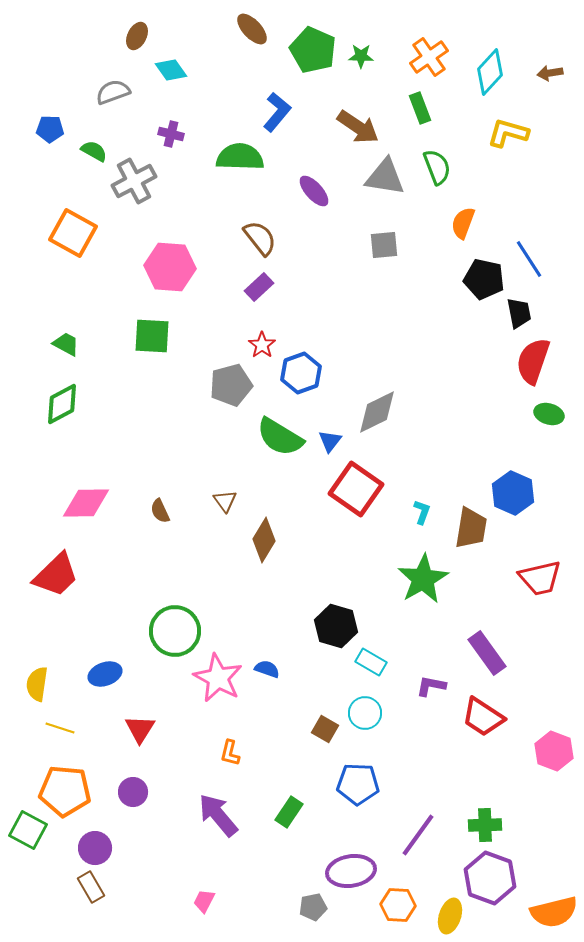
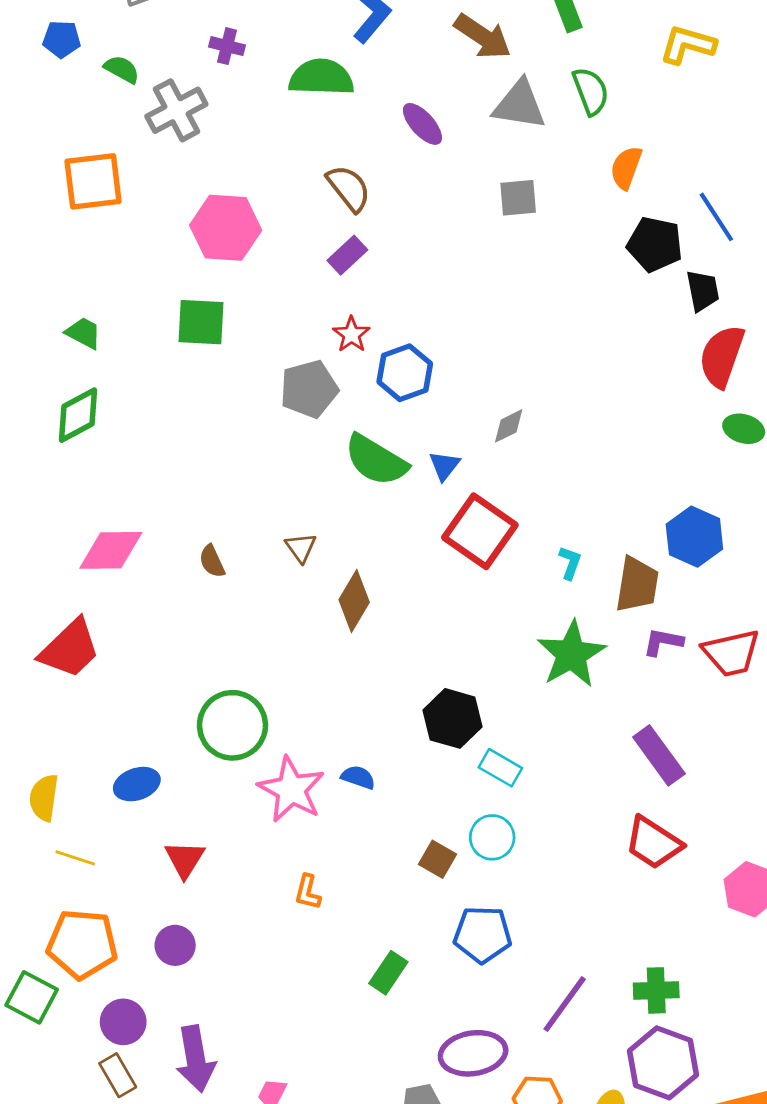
orange square: (73, 233) -> (93, 181), turned -36
gray diamond: (377, 412) -> (509, 426), size x0.6
purple L-shape: (431, 686) -> (663, 642), moved
purple arrow: (218, 815) -> (196, 1059), moved, turned -150

